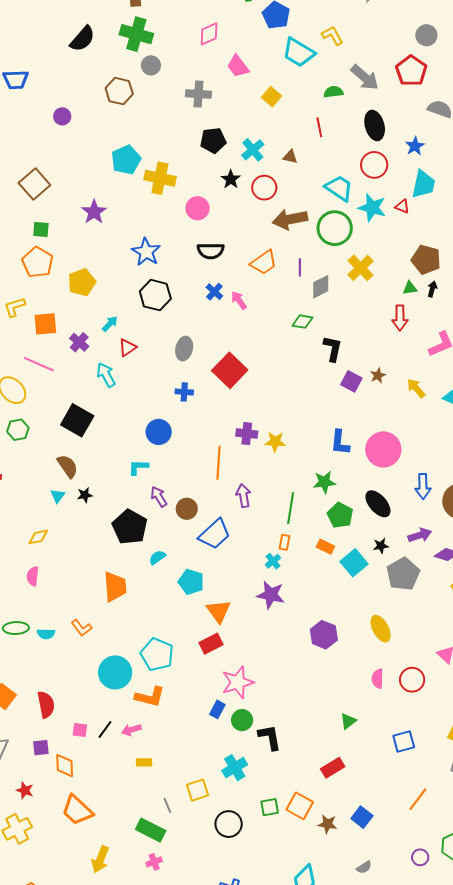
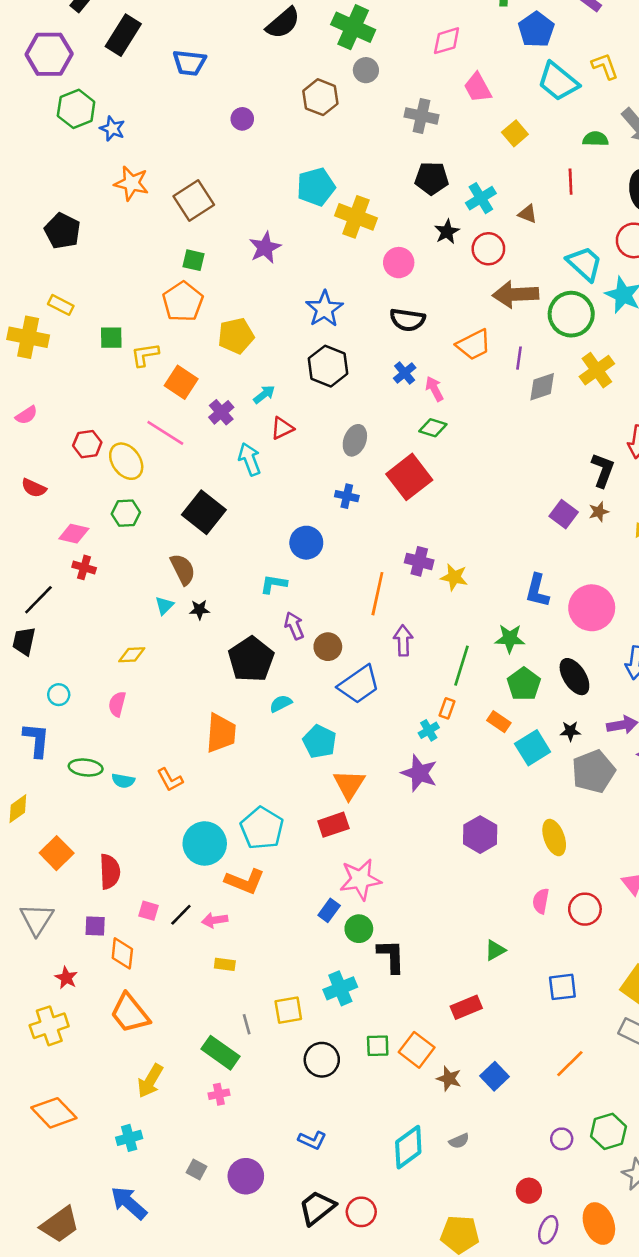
green diamond: (303, 322) -> (433, 428), moved
orange square: (45, 324) -> (181, 382), turned 30
black L-shape: (333, 349) -> (603, 470), moved
gray semicircle: (364, 867) -> (459, 1141), moved

